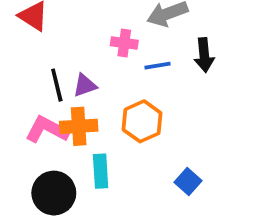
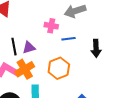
black arrow: (204, 55) -> (96, 48), moved
orange cross: (79, 126) -> (25, 69), turned -30

